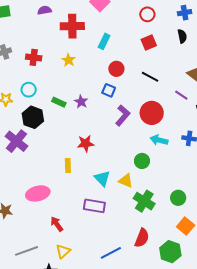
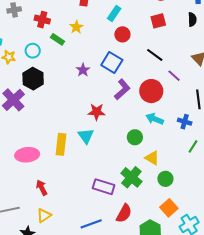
red circle: (116, 69) -> (122, 34), moved
blue square: (109, 90) -> (112, 63), size x1.5
purple line: (181, 95) -> (174, 76), moved
green rectangle: (59, 102) -> (58, 39), moved
red star: (86, 143) -> (97, 112), moved
yellow rectangle: (68, 166) -> (61, 144), moved, size x1.5
cyan triangle: (102, 178) -> (86, 136), moved
yellow triangle: (126, 181) -> (152, 158), moved
purple rectangle: (94, 206) -> (104, 187), moved

